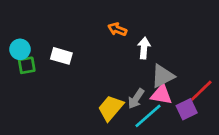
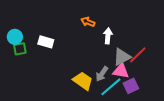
red line: (201, 91) -> (138, 55), moved
yellow trapezoid: (111, 108) -> (83, 81), turned 85
purple square: (187, 109) -> (131, 86), moved

